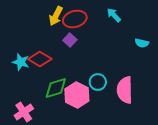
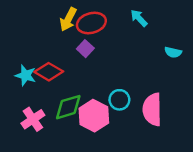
pink cross: (24, 112) -> (33, 119), moved

